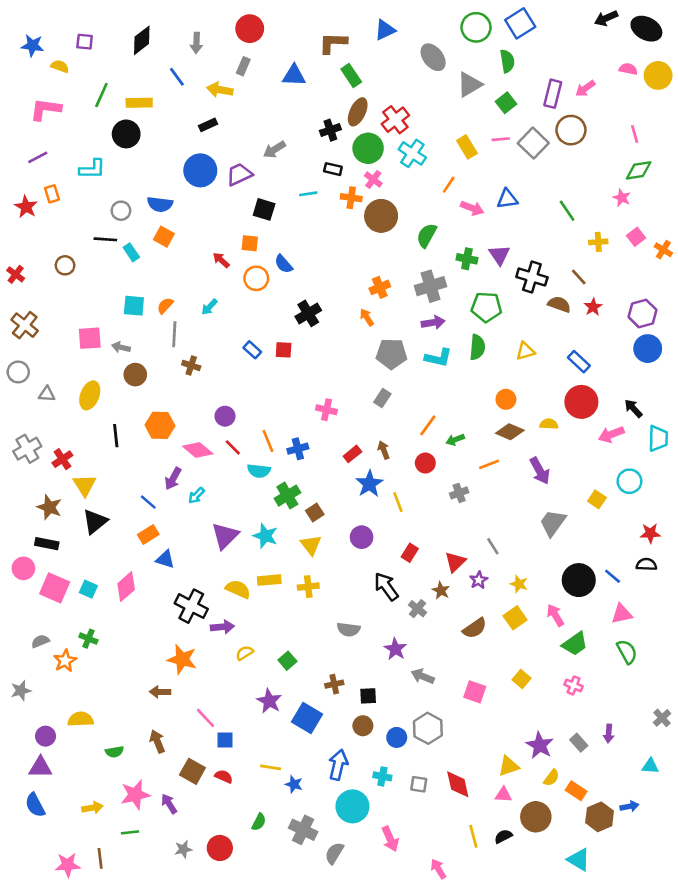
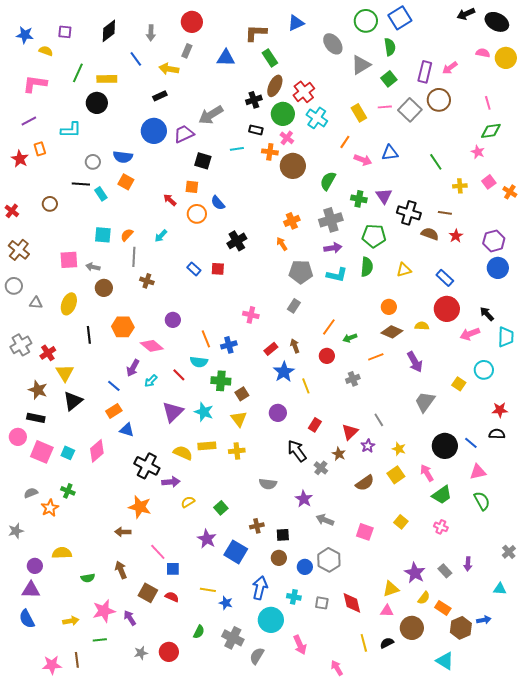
gray arrow: (274, 150) -> (211, 115), size x1.4
brown line: (579, 277) -> (445, 213), turned -40
red line: (233, 447) -> (179, 375), moved
green cross: (287, 496) -> (221, 381), turned 36

